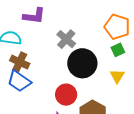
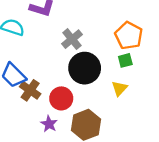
brown cross: (20, 62) -> (30, 90), moved

